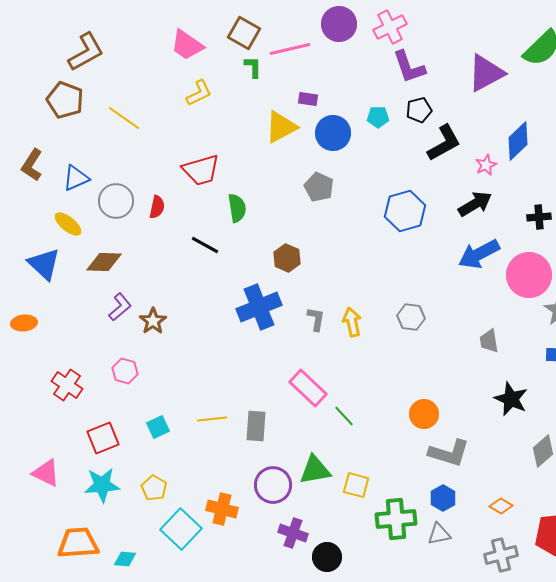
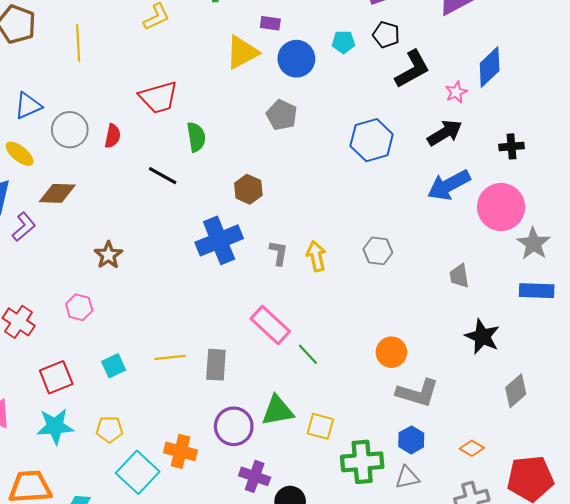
black pentagon: (419, 110) -> (386, 35), turned 30
yellow line: (124, 118) -> (78, 43), turned 52
purple L-shape: (120, 307) -> (24, 227), moved
yellow pentagon: (154, 488) -> (109, 429), turned -30

